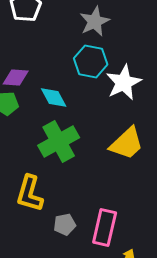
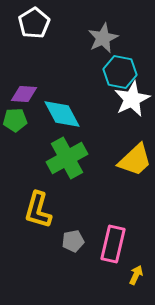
cyan hexagon: (91, 61) -> (120, 72), moved
cyan diamond: (54, 97) -> (62, 114), size x1.4

